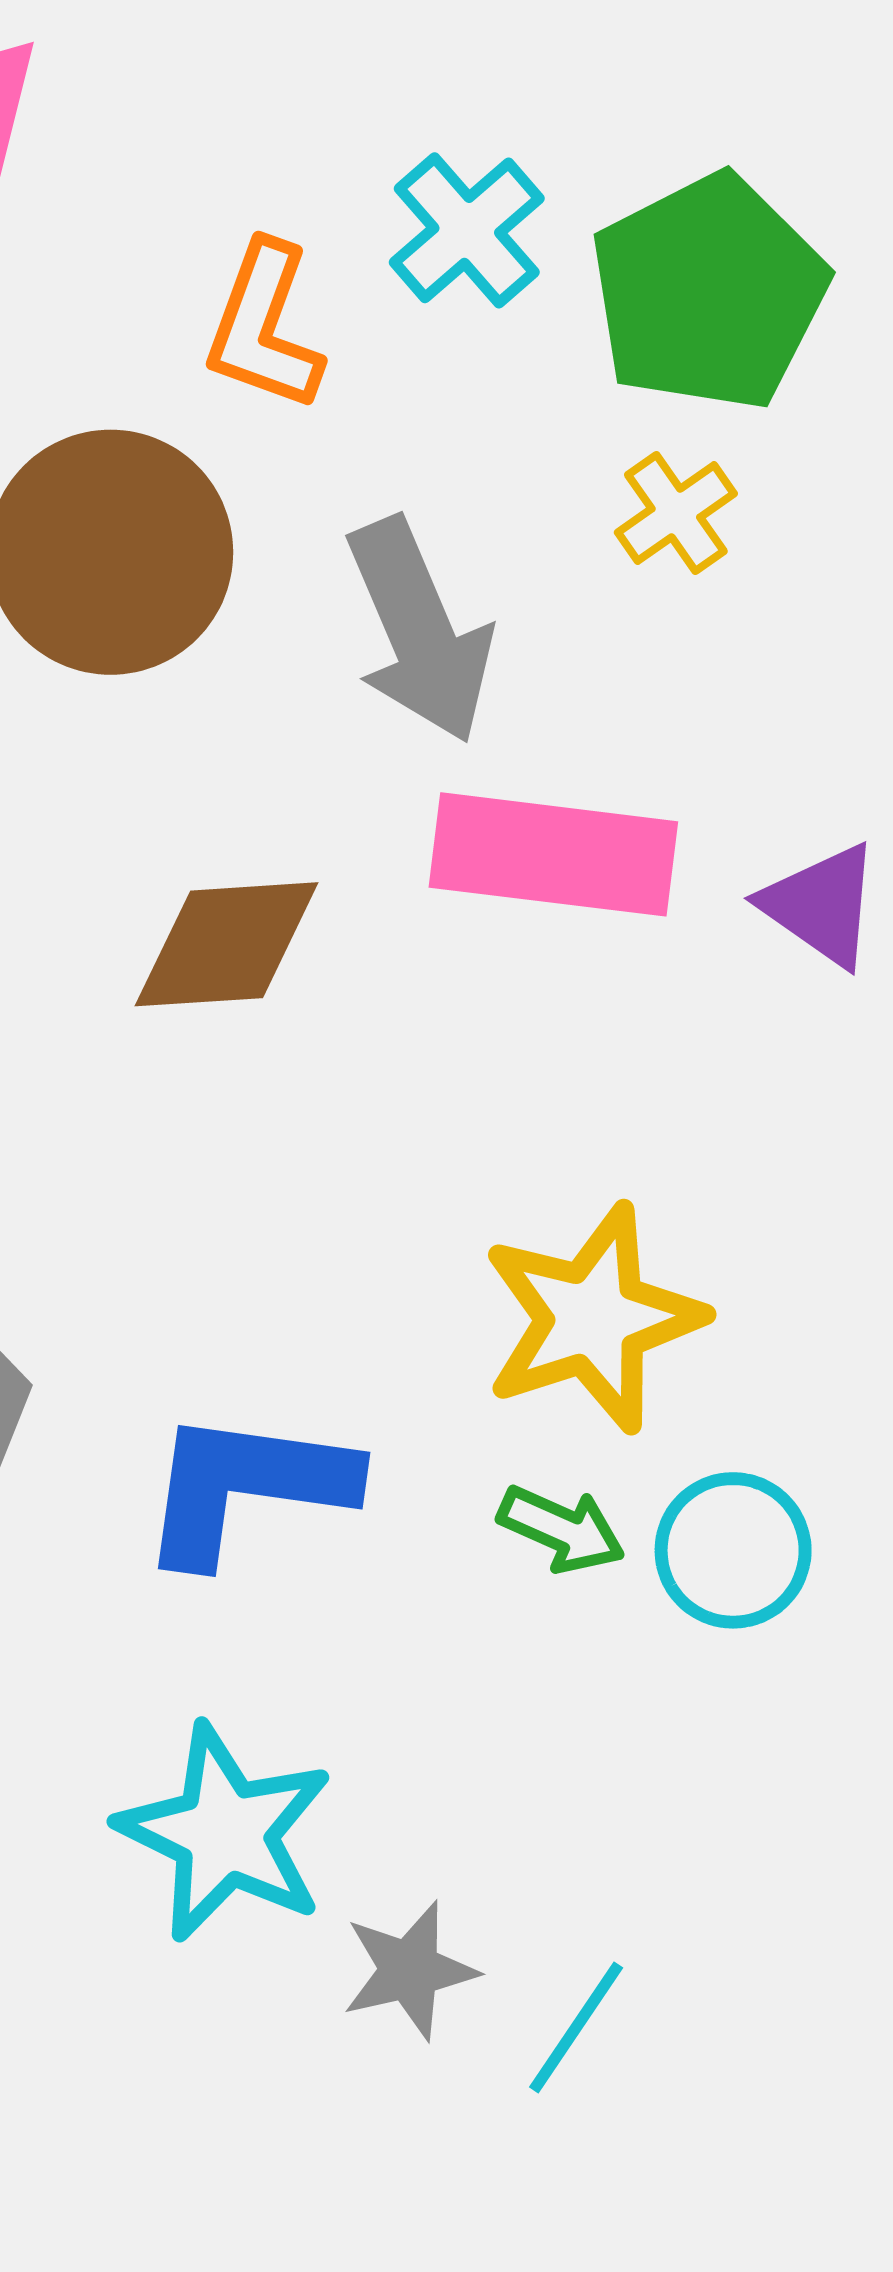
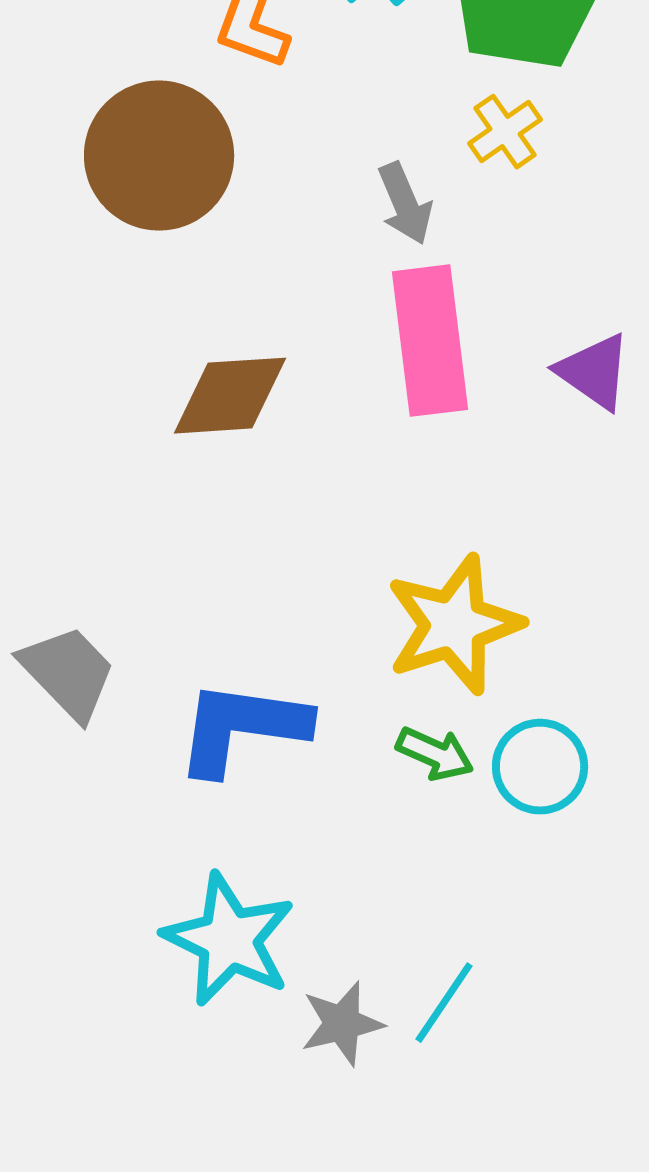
gray arrow: (419, 631) -> (405, 204), moved, size x0.6
pink rectangle: (553, 854) -> (430, 341), turned 76
cyan line: (576, 2027) -> (444, 1003), moved

